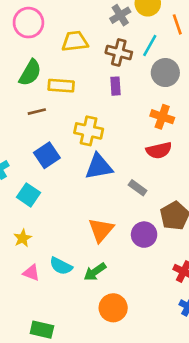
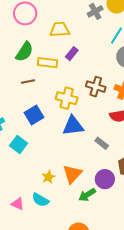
brown cross: (119, 52) -> (96, 87), moved
purple rectangle: (116, 86) -> (72, 54), moved, turned 40
yellow star: (23, 238) -> (48, 177), moved
green arrow: (95, 272) -> (87, 195), moved

